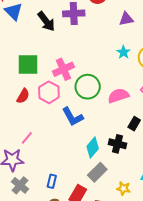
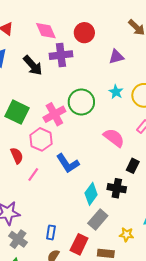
green square: (28, 65) -> (17, 112), turned 30
green circle: (88, 87) -> (81, 102), moved
red semicircle: (23, 96) -> (17, 156), moved, turned -49
pink semicircle: (118, 96) -> (114, 138), turned 60
pink line: (27, 138) -> (33, 174), moved

